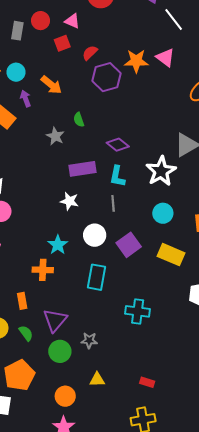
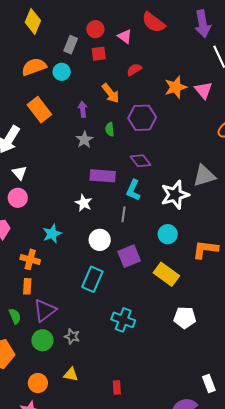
gray rectangle: (17, 31) -> (71, 45), moved
red square: (62, 43) -> (99, 54), moved
orange star: (136, 61) -> (176, 87), turned -30
purple hexagon: (106, 77) -> (142, 118), moved
orange arrow: (51, 85) -> (111, 93), moved
purple arrow: (25, 99) -> (83, 109), moved
cyan star: (58, 245) -> (52, 234), moved
orange cross: (43, 270) -> (30, 259), moved
orange rectangle: (22, 301) -> (27, 286), moved
red rectangle: (147, 382) -> (117, 388), turned 56

